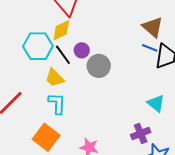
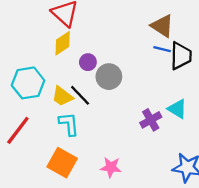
cyan hexagon: (38, 46) -> (28, 83), moved
black line: (63, 55) -> (80, 95), moved
purple cross: (141, 133) -> (151, 120), moved

